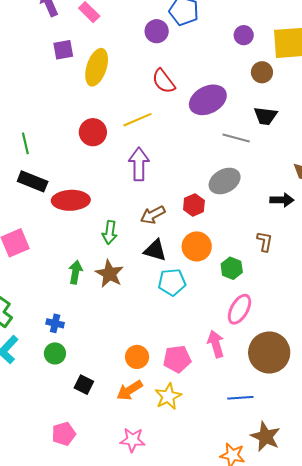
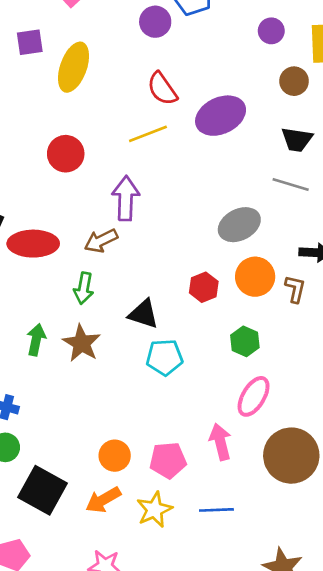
yellow line: (137, 120) -> (148, 134), moved
gray line: (236, 138) -> (291, 184), moved
red hexagon: (194, 205) -> (204, 287), moved
brown arrow: (153, 215) -> (101, 241), moved
brown L-shape: (265, 241) -> (295, 289), moved
orange circle: (197, 246) -> (255, 277), moved
black square: (84, 385) -> (43, 490), size x1.8
blue line: (240, 398) -> (216, 510), moved

